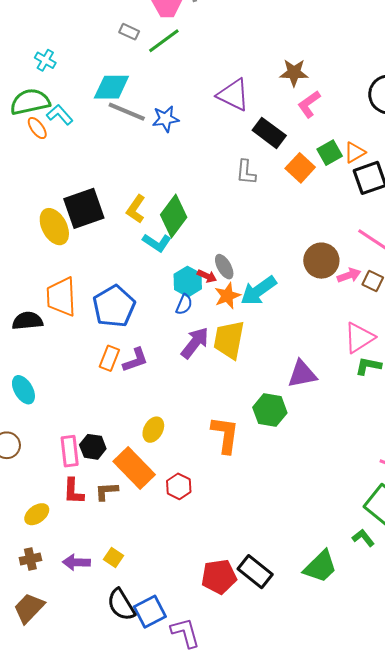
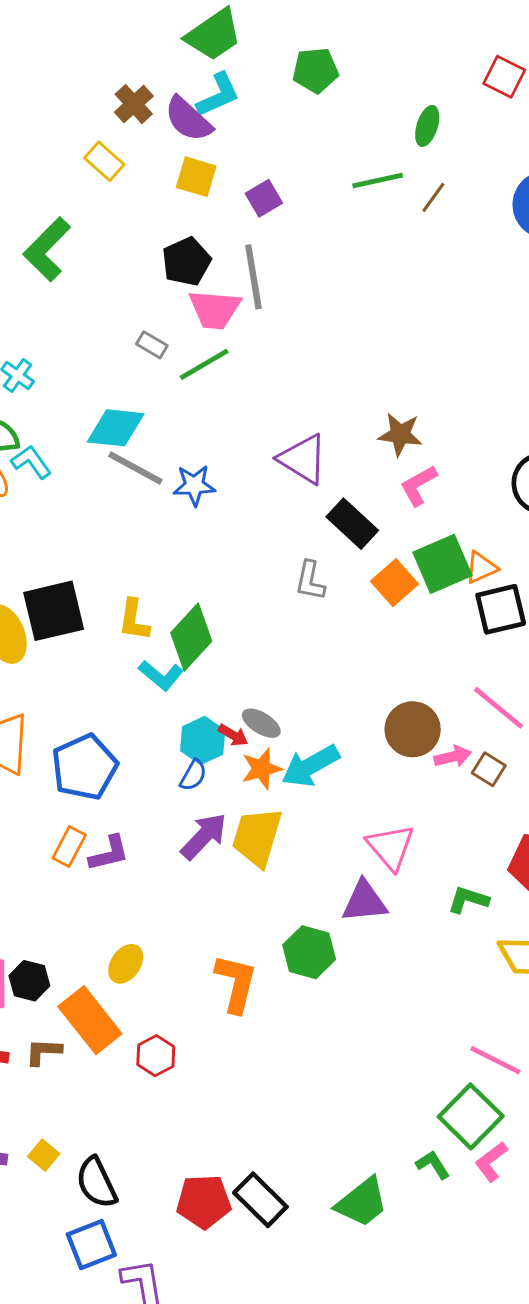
green square: (330, 153) -> (442, 564), size x1.5
yellow L-shape: (136, 209) -> (134, 620), turned -32
gray ellipse: (224, 267) -> (261, 723), turned -35
pink triangle: (359, 338) -> (391, 847), moved, turned -44
black semicircle: (121, 605) -> (97, 1183), moved

